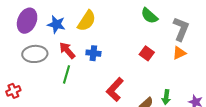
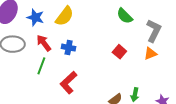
red L-shape: (115, 89) -> (68, 83), moved

